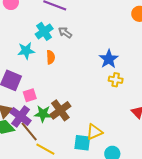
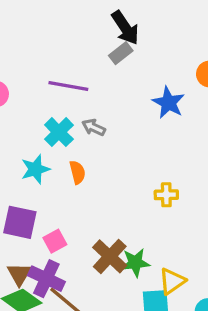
blue star: (109, 59) -> (168, 103), moved
yellow cross: (116, 80) -> (166, 195), moved
green star: (43, 114) -> (135, 263), moved

